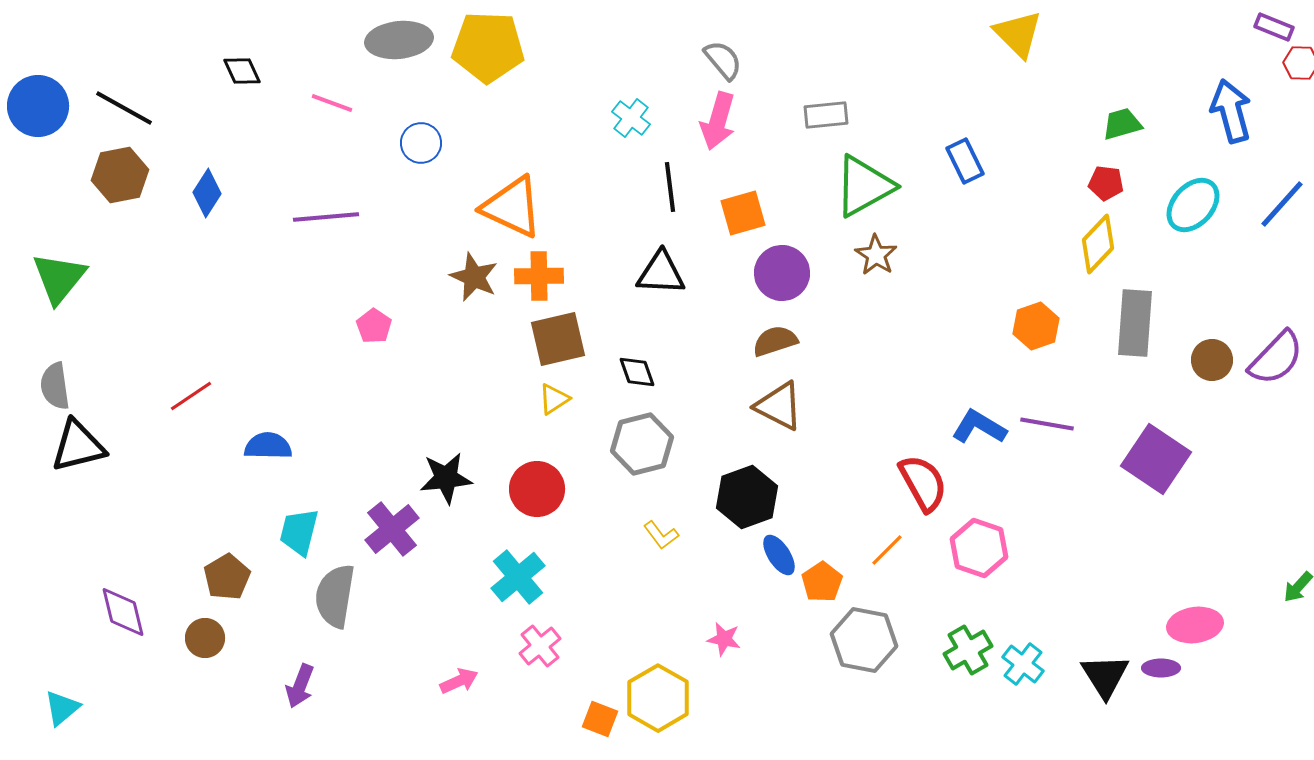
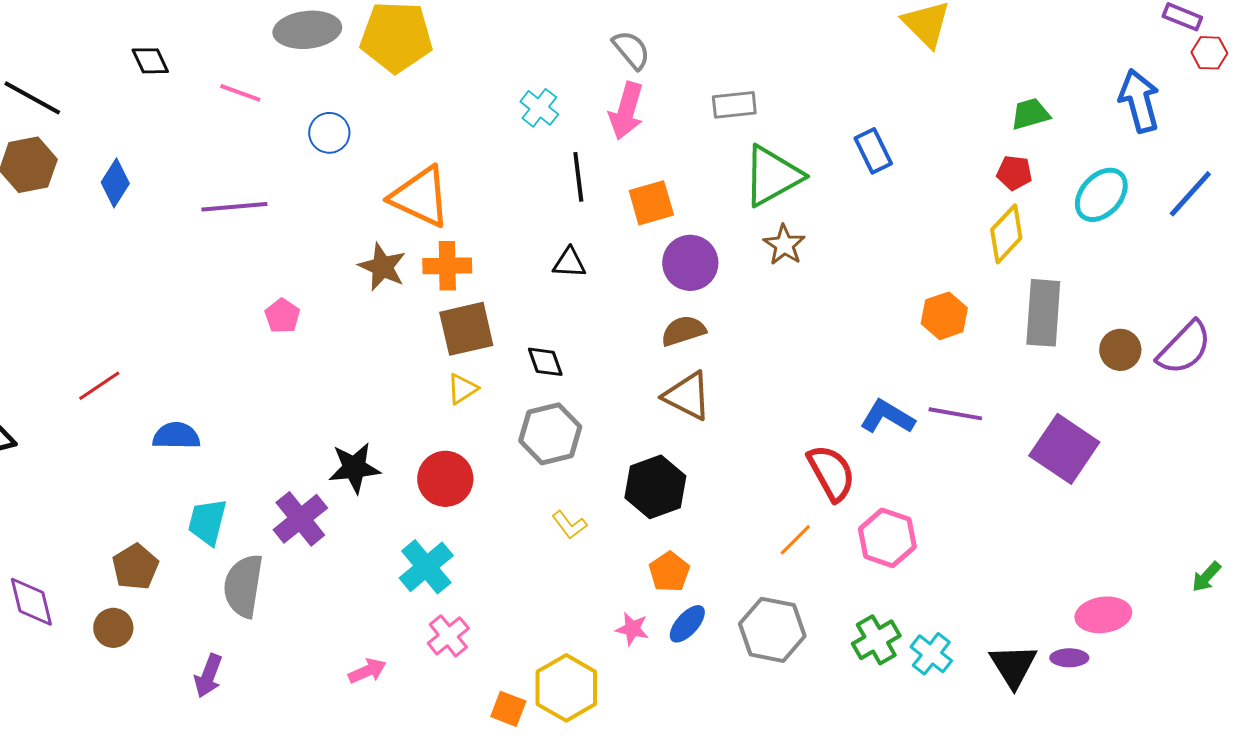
black triangle: (661, 273) -> (569, 263), size x0.7
blue ellipse: (779, 555) -> (687, 624), moved, turned 75
orange pentagon: (822, 582) -> (669, 572), moved

